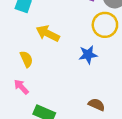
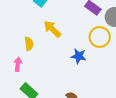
pink arrow: (21, 87) -> (18, 64), turned 32

